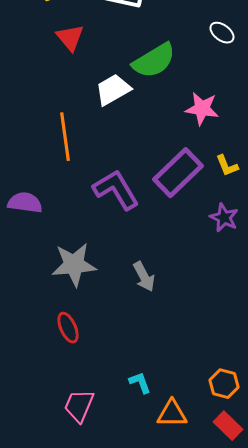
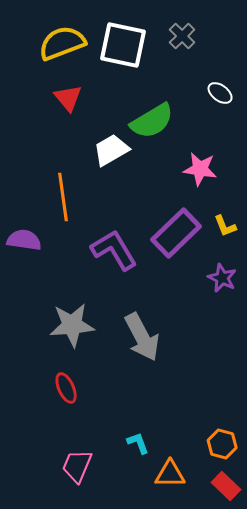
purple semicircle: (25, 203) -> (24, 240), moved
gray arrow: (144, 277) -> (142, 337), size x1.6

